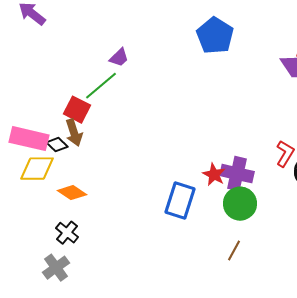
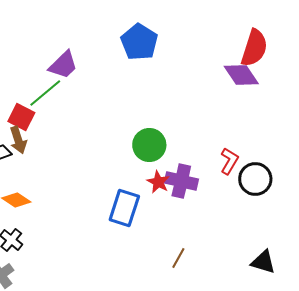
blue pentagon: (215, 36) -> (139, 42), moved
purple trapezoid: (119, 58) -> (63, 65), size x1.5
green circle: (240, 204) -> (149, 145), moved

